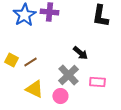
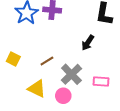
black arrow: (80, 53) -> (88, 43), moved, turned 84
brown line: (30, 62) -> (47, 61), moved

